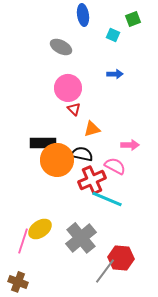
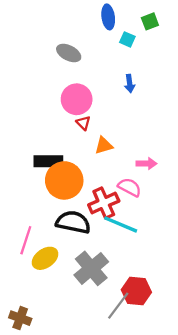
blue ellipse: (83, 15) -> (108, 17), moved
blue arrow: (115, 74) -> (130, 83), turned 84
black semicircle: (82, 154) -> (73, 222), moved, size x1.4
pink line: (23, 241) -> (26, 240), moved

